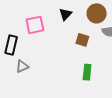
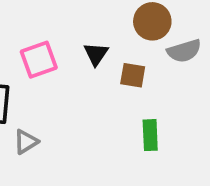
black triangle: (65, 14) -> (96, 54), moved

